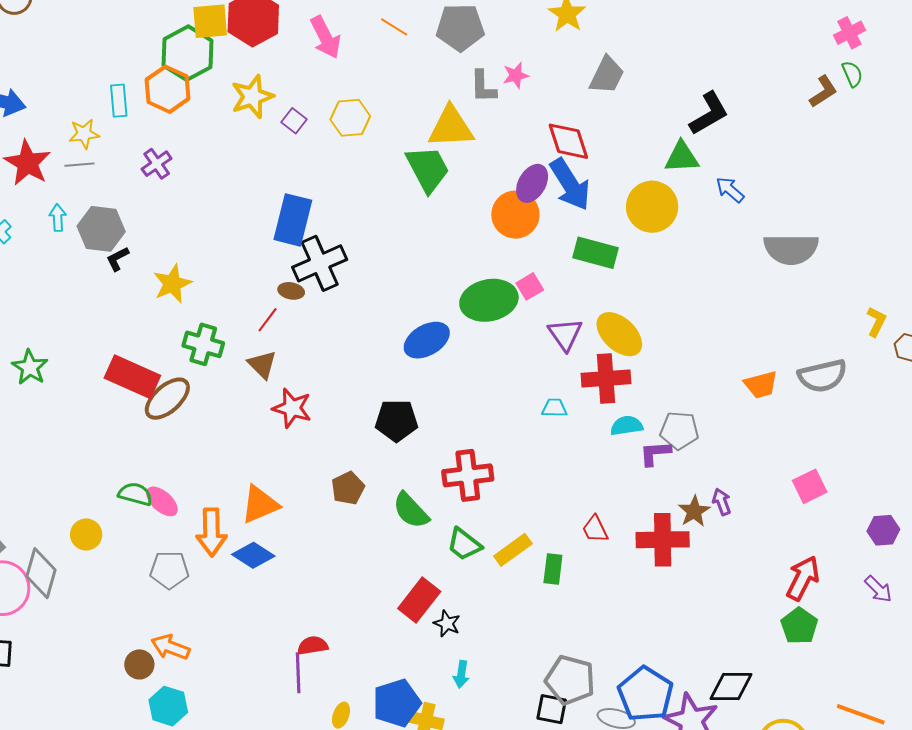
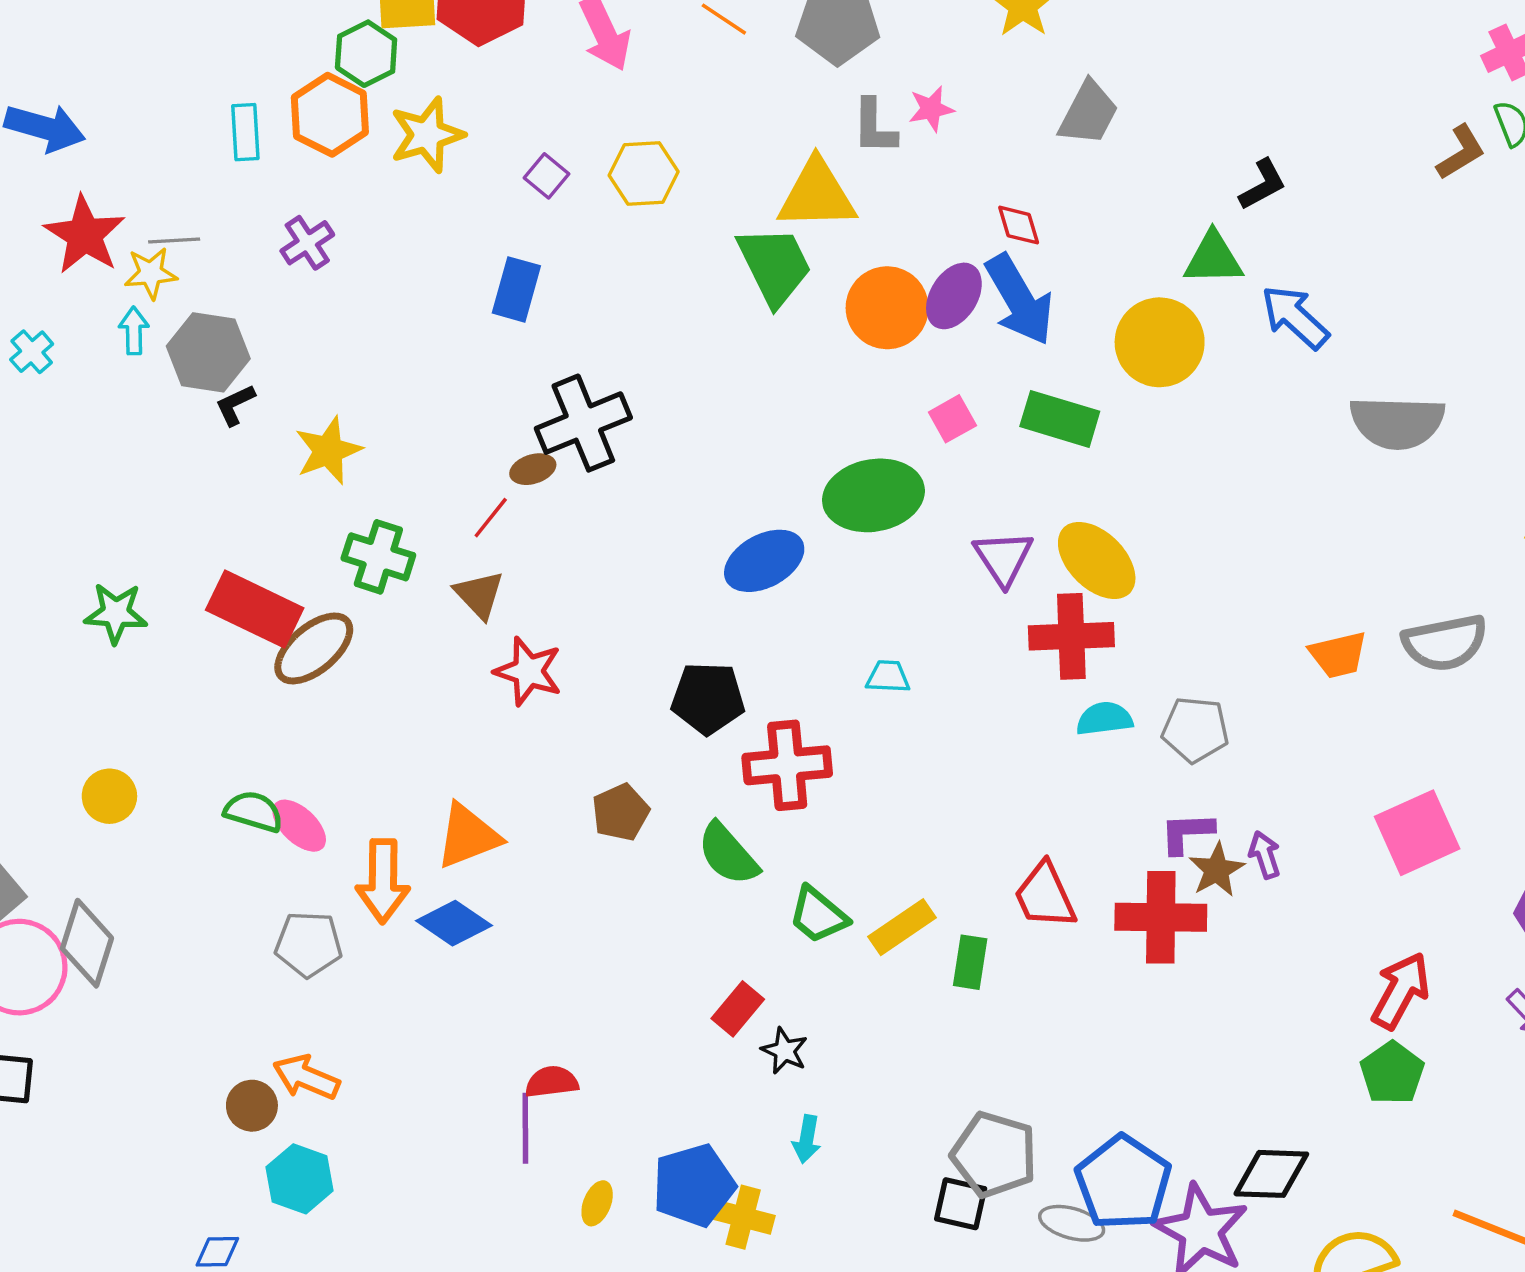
green hexagon: (187, 53) -> (366, 54), size x0.7
yellow star: (252, 97) -> (427, 135), moved
black L-shape: (709, 114) -> (1263, 185), size x0.7
yellow star: (84, 134) -> (151, 273), moved
red diamond: (568, 141) -> (1019, 225), size x0.6
blue arrow: (730, 190) -> (1295, 317), size x1.4
orange circle: (515, 215) -> (887, 308), moved
blue rectangle: (293, 220) -> (516, 289), moved, size x0.7
pink square: (530, 286) -> (952, 419), moved
brown ellipse: (291, 291) -> (533, 469), turned -30
green star: (30, 367) -> (116, 613), moved, turned -30
cyan trapezoid: (554, 408) -> (888, 677), moved
purple L-shape: (655, 453) -> (1187, 833), moved
red cross: (468, 475) -> (787, 765), moved
pink square: (810, 486) -> (1417, 833), size x1.4
red trapezoid: (595, 529) -> (1045, 896), size x1.4
yellow circle: (86, 535) -> (109, 796), moved
red rectangle: (419, 600) -> (738, 1009), size x0.7

